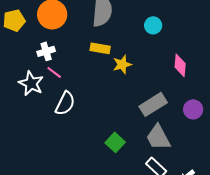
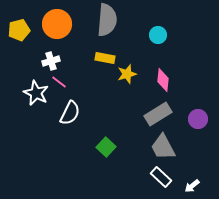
pink diamond: (180, 65) -> (163, 80), moved
green square: (115, 142) -> (106, 147), moved

